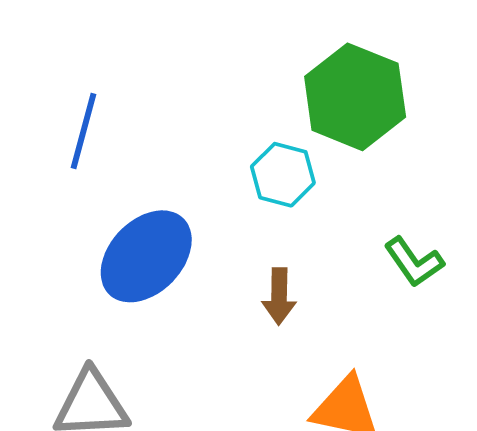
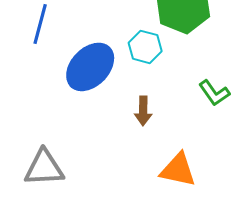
blue ellipse: (146, 256) -> (90, 67), moved

